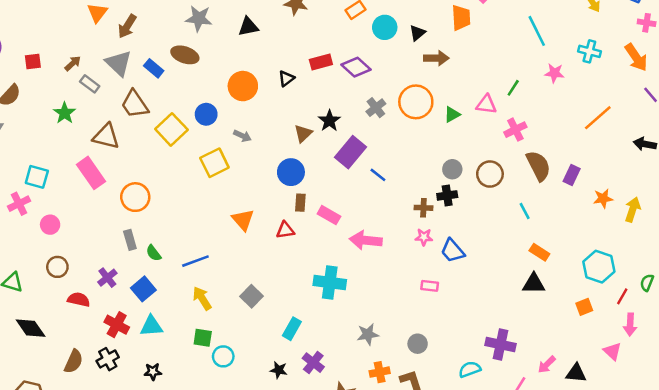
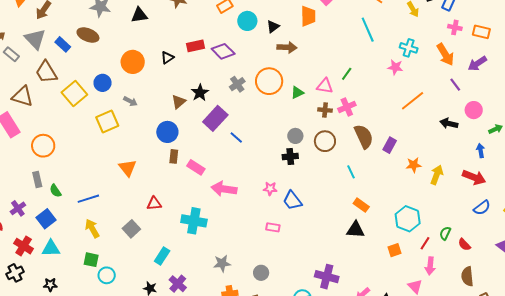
pink star: (554, 73) -> (395, 67), moved
brown cross: (423, 208) -> (325, 110), moved
red triangle: (285, 230) -> (154, 204), moved

